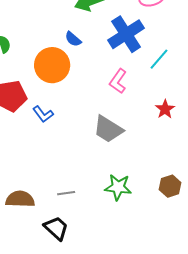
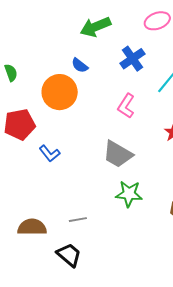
blue cross: (126, 34) -> (133, 59), size x0.7
blue L-shape: (43, 114) -> (50, 153), moved
green star: (118, 187) -> (129, 194), moved

